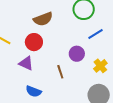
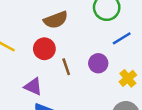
purple triangle: (26, 63) -> (33, 87), moved
brown line: (60, 72) -> (66, 67), moved

